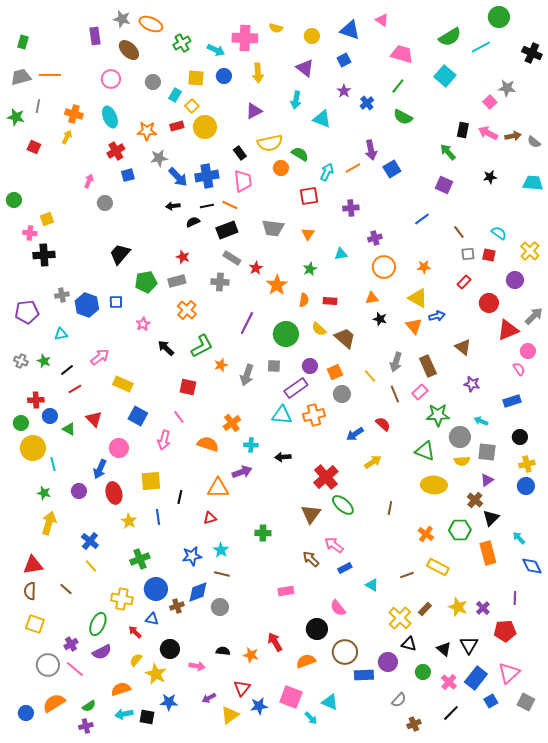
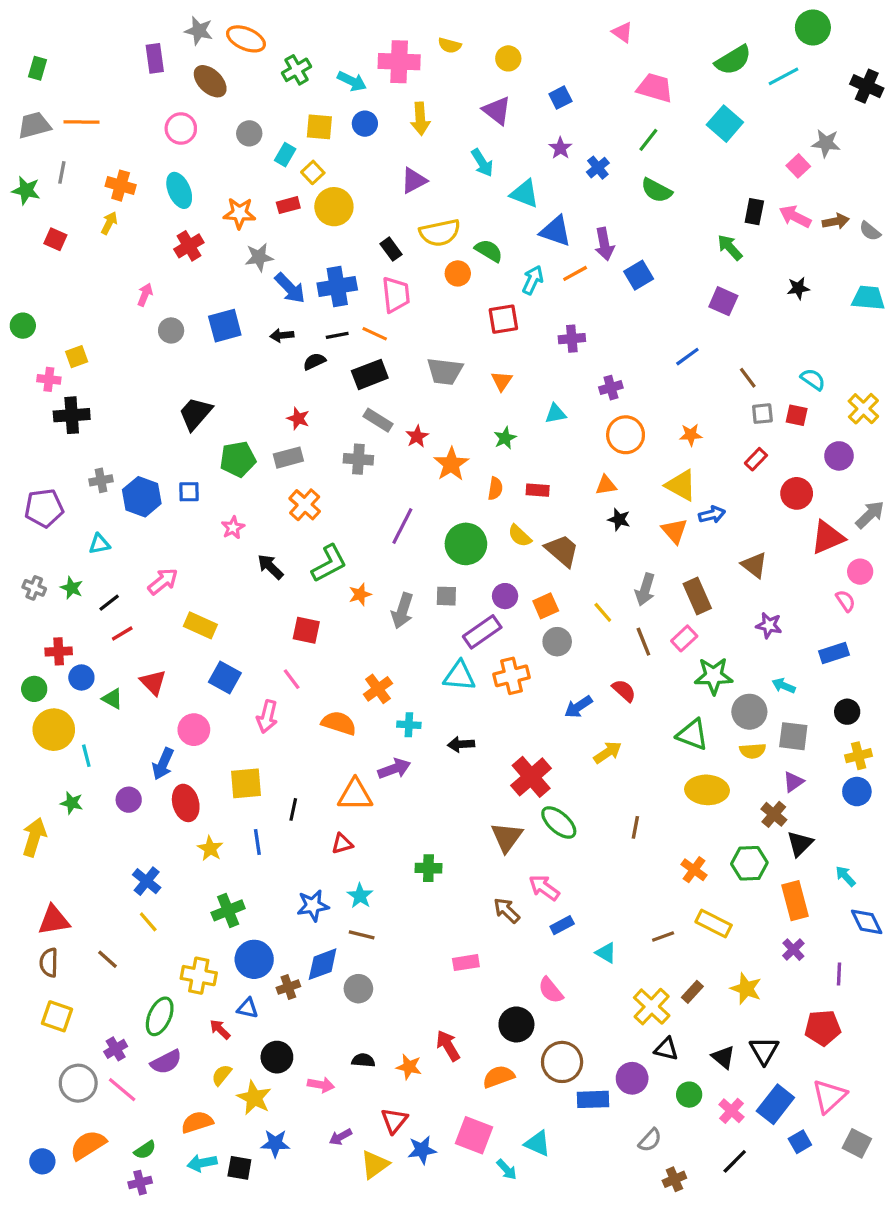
blue triangle: (350, 30) -> (556, 231), moved
cyan arrow: (296, 100) -> (482, 163), turned -42
blue square: (128, 175) -> (225, 326), moved, size x1.5
yellow arrow: (49, 523) -> (34, 837), moved
purple cross: (483, 608) -> (793, 950), moved

